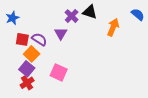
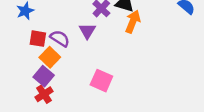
orange arrow: (113, 27) -> (133, 22), moved
pink square: (59, 72) -> (101, 81), moved

